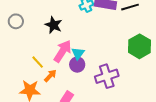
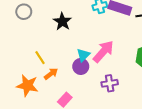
pink arrow: (63, 51) -> (103, 51), moved
purple cross: (107, 76) -> (110, 83), size x0.7

